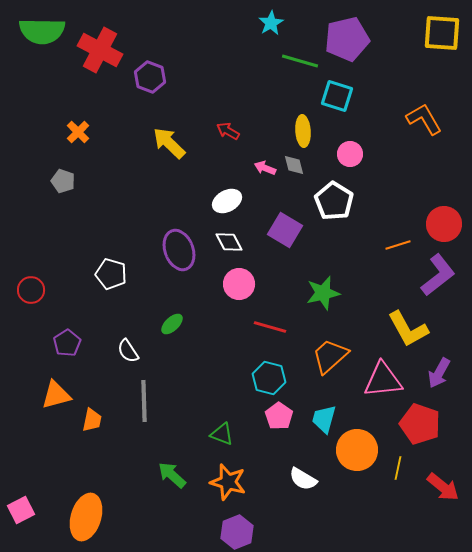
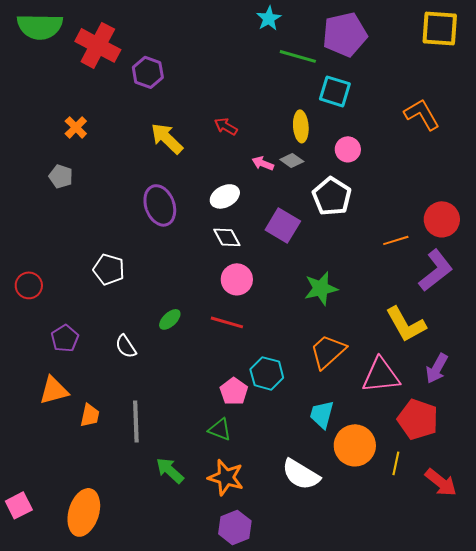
gray diamond: (294, 165) -> (292, 160), turned -40
purple ellipse: (179, 250) -> (160, 205), moved
red line: (270, 327) -> (227, 322), moved
gray line: (144, 401) -> (136, 421), moved
pink pentagon: (279, 416) -> (234, 391), moved
white semicircle: (303, 479) -> (301, 474), size x1.4

